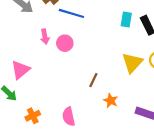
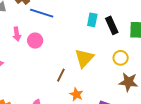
yellow triangle: (132, 63) -> (84, 58), moved

